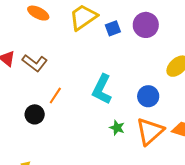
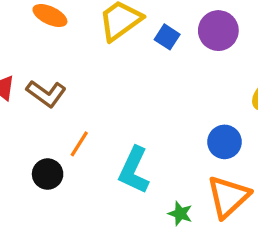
blue square: (113, 28) -> (167, 37), turned -35
cyan L-shape: (102, 89) -> (134, 170), moved
green star: (117, 128) -> (180, 214), moved

